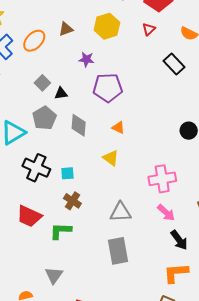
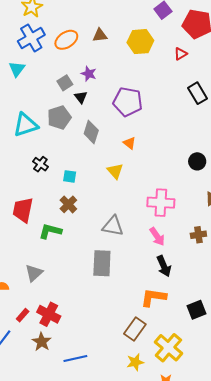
purple star: (86, 59) -> (89, 74), moved
black triangle: (61, 93) -> (81, 97), turned 48
black cross: (36, 168) -> (40, 164), size x0.6
red trapezoid: (29, 216) -> (23, 210), turned 64

